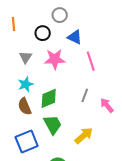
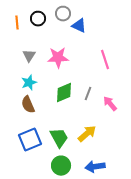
black circle: (43, 33) -> (38, 19), moved
blue triangle: (75, 37) -> (79, 26), moved
pink line: (91, 61) -> (105, 60), moved
green diamond: (49, 98) -> (64, 93), moved
green trapezoid: (53, 124) -> (59, 138), moved

